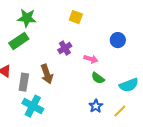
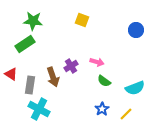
blue circle: (118, 40) -> (136, 30), moved
purple cross: (65, 48) -> (71, 66), moved

